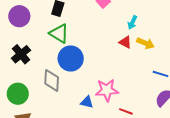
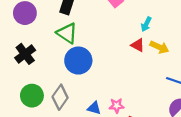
gray diamond: (52, 80) -> (60, 97), moved, turned 30
pink star: (107, 90) -> (117, 106), moved, size x0.6
green circle: (18, 94) -> (32, 96), moved

